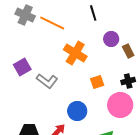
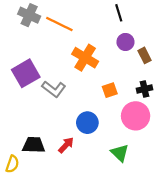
black line: (93, 13) -> (119, 13), moved
purple square: (22, 67) -> (26, 73), size x1.4

